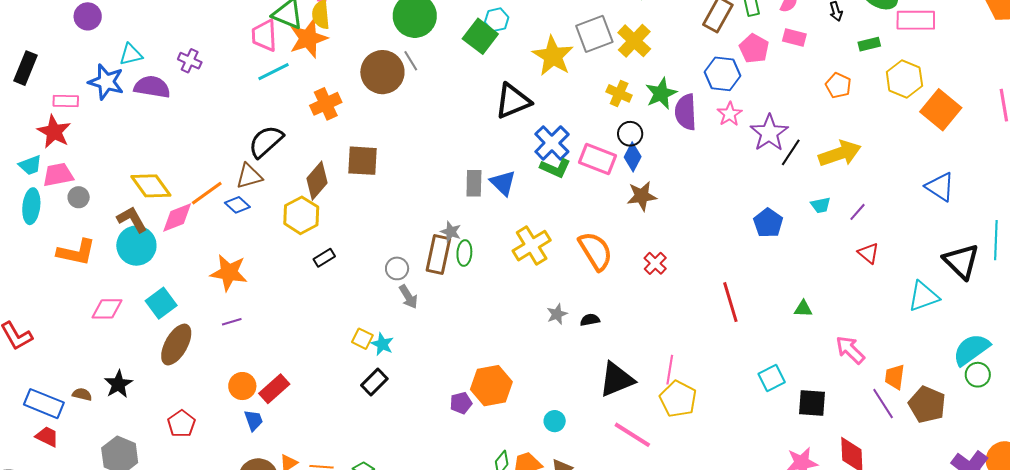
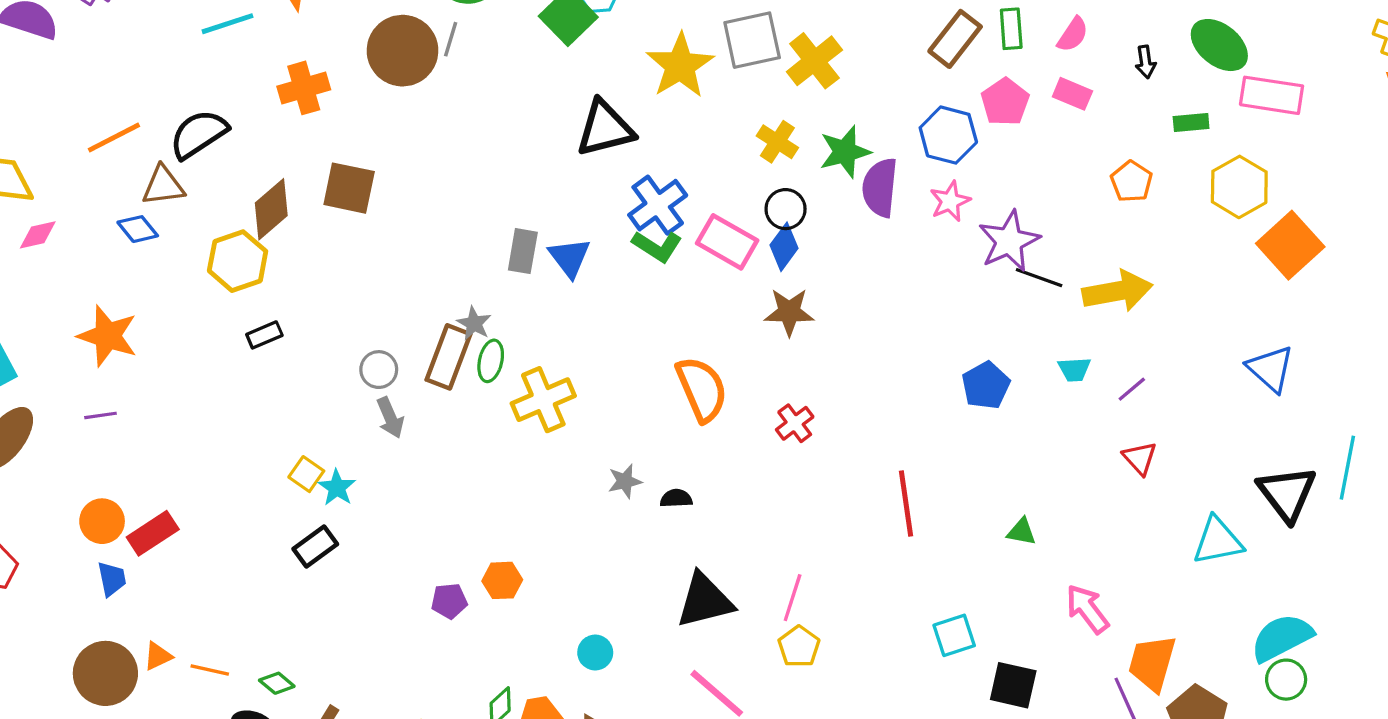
gray line: (411, 61) -> (451, 39), turned 40
black line: (791, 152) -> (1039, 278), turned 68
orange line: (207, 193) -> (114, 138), moved
pink diamond: (177, 217) -> (38, 235), size x0.7
yellow cross: (532, 246) -> (543, 400), moved
orange trapezoid: (895, 377) -> (1152, 663), size x1.4
orange hexagon: (491, 386) -> (502, 580), size x0.6
yellow pentagon: (678, 399) -> (799, 647), size x0.7

